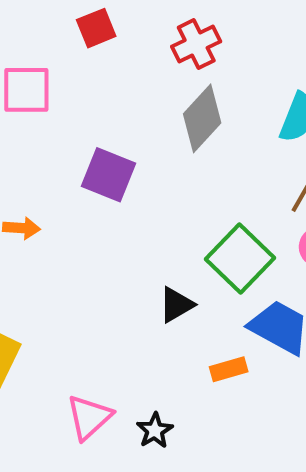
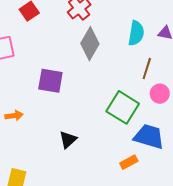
black triangle: (176, 305) -> (68, 140), moved

